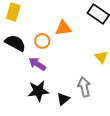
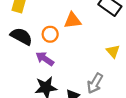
gray arrow: (84, 87) -> (95, 83), turned -138

